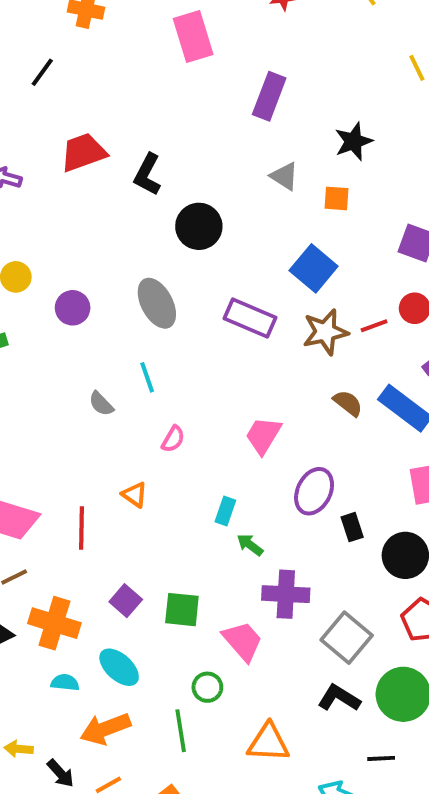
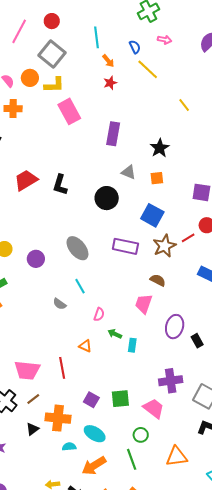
black circle: (199, 226) -> (107, 198), moved
brown semicircle: (348, 403) -> (158, 280), moved
green arrow: (250, 545) -> (115, 334), moved

